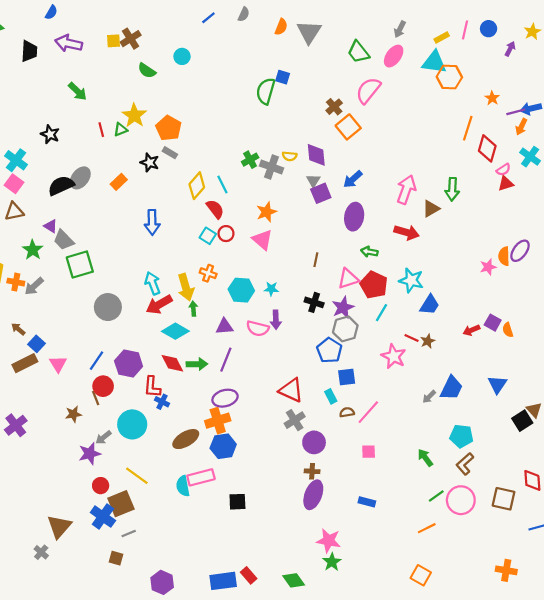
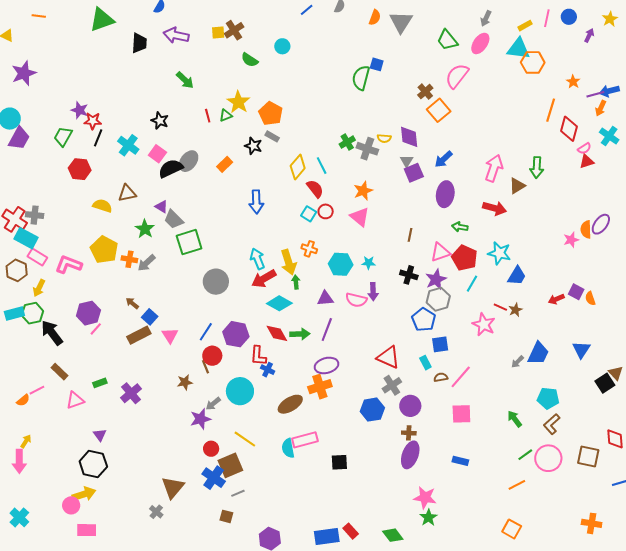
pink square: (14, 184) -> (157, 154), moved
blue hexagon: (223, 446) -> (372, 410), moved
pink square: (369, 452) -> (461, 414), size x1.5

